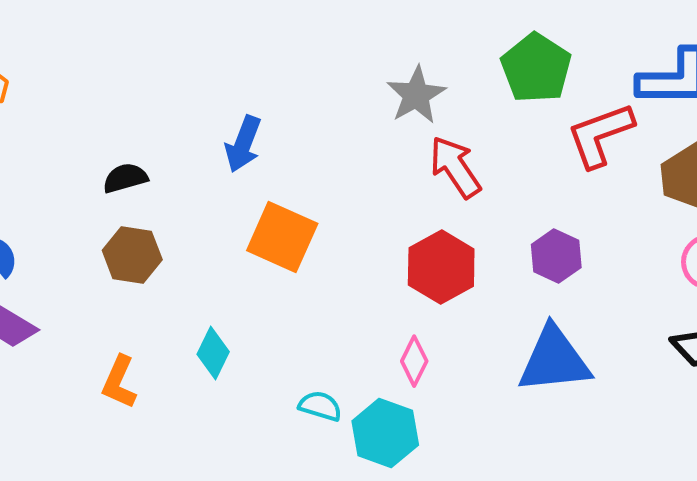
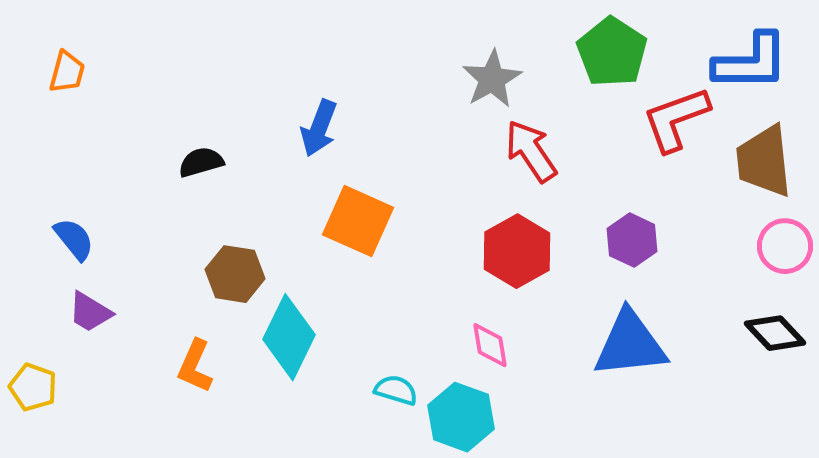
brown hexagon: (132, 255) -> (235, 274), moved
cyan diamond: (213, 353) -> (289, 337), size x1.6
pink diamond: (414, 361) -> (490, 345), turned -36

